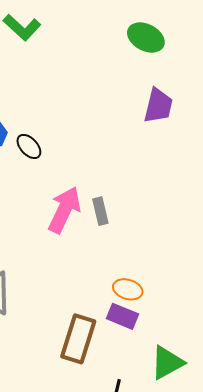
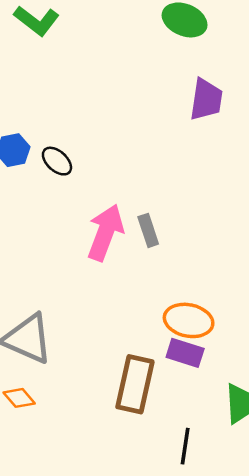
orange ellipse: (128, 289) -> (189, 320), size x1.4

